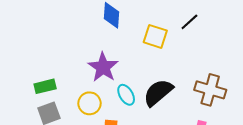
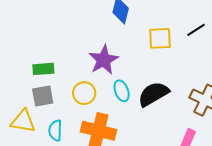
yellow square: (155, 36) -> (160, 38), turned -30

